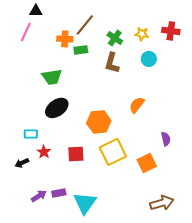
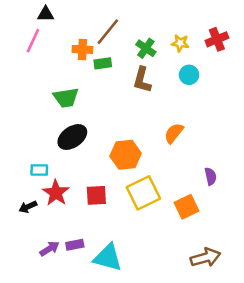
red cross: (171, 31) -> (217, 39), turned -30
red star: (44, 152) -> (56, 193), size x1.5
cyan triangle: (85, 203) -> (108, 258), turned -50

